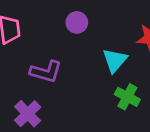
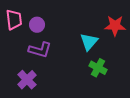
purple circle: (77, 22) -> (37, 25), moved

